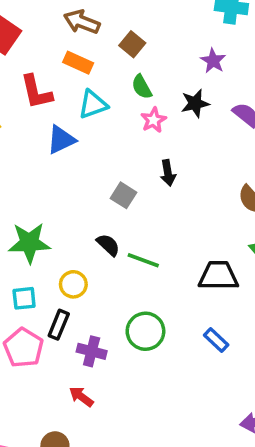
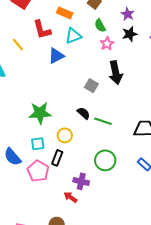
purple star: (213, 61) -> (128, 14), moved
black arrow: (168, 173) -> (116, 73), size x1.6
purple cross: (92, 351) -> (81, 181), moved

